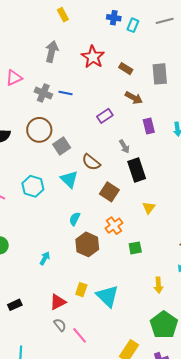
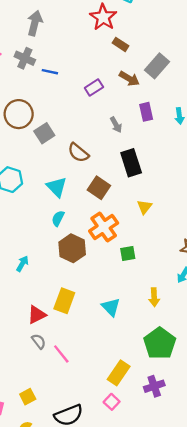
red star: (93, 57) -> (103, 17), moved
gray rectangle: (160, 74) -> (157, 66), moved, turned 45
gray cross: (43, 93) -> (25, 58), moved
purple rectangle: (105, 116) -> (94, 87), moved
gray arrow: (124, 146) -> (116, 125), moved
cyan triangle: (69, 179) -> (57, 187), moved
orange cross: (114, 226) -> (104, 227), size x1.4
yellow rectangle: (81, 290) -> (64, 301), size x1.5
cyan triangle: (107, 296) -> (111, 307), moved, size x0.7

